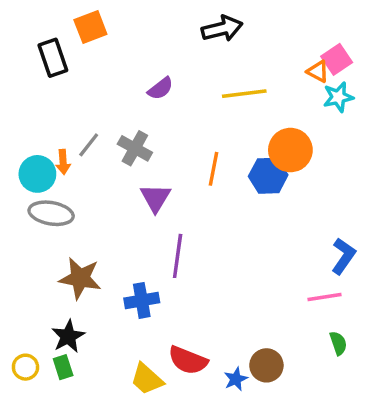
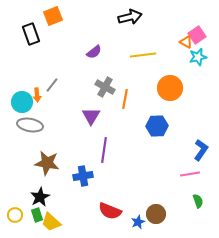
gray cross: (135, 148) -> (105, 87), moved
blue hexagon: (268, 176) -> (157, 126), moved
yellow trapezoid: (147, 379) -> (51, 222), moved

